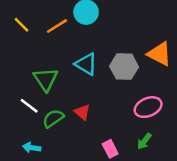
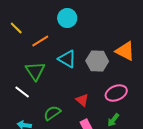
orange line: (57, 26) -> (40, 41), moved
red triangle: (82, 112) -> (82, 100), moved
green semicircle: (53, 118) -> (52, 113), moved

